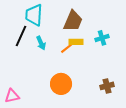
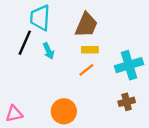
cyan cross: (102, 38) -> (129, 65), moved, size x1.6
orange line: (67, 48) -> (86, 70), moved
orange circle: (61, 84) -> (64, 111), moved

